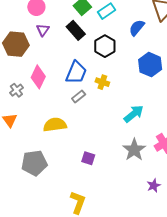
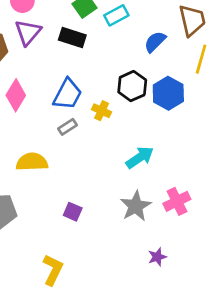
purple triangle: (43, 30) -> (28, 32), size x1.5
black rectangle: (76, 30) -> (72, 37), turned -36
black hexagon: (105, 46) -> (132, 86), moved

